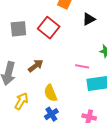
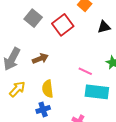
gray square: (18, 29) -> (33, 18), turned 30

